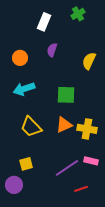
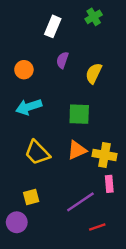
yellow semicircle: (89, 61) -> (94, 73), moved
pink rectangle: (91, 161) -> (109, 184), moved, turned 72

